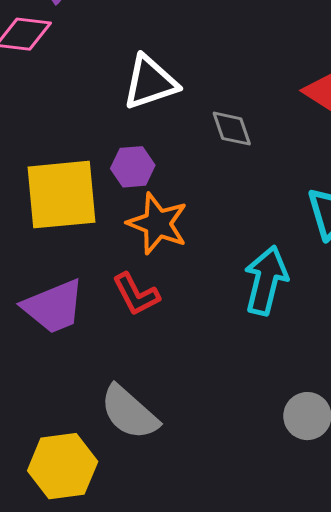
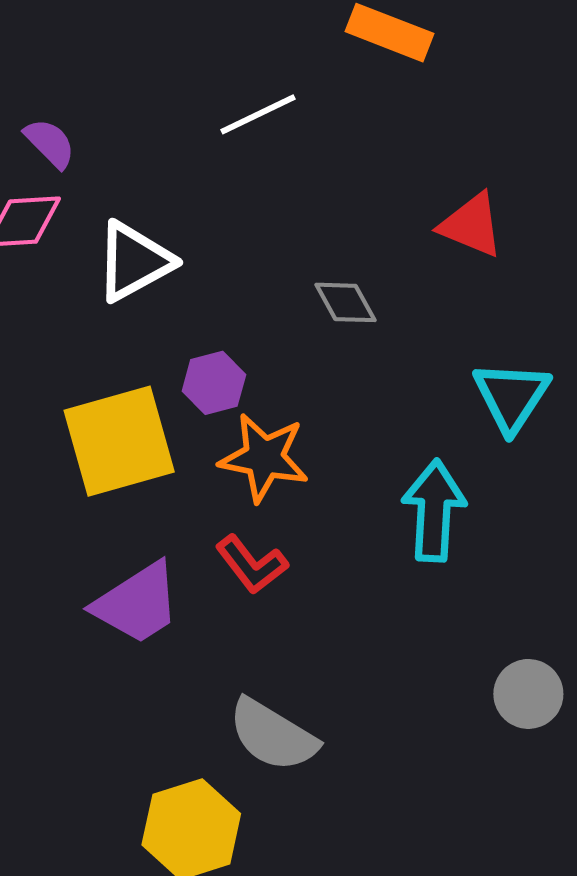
white triangle: (150, 82) -> (134, 261), moved

